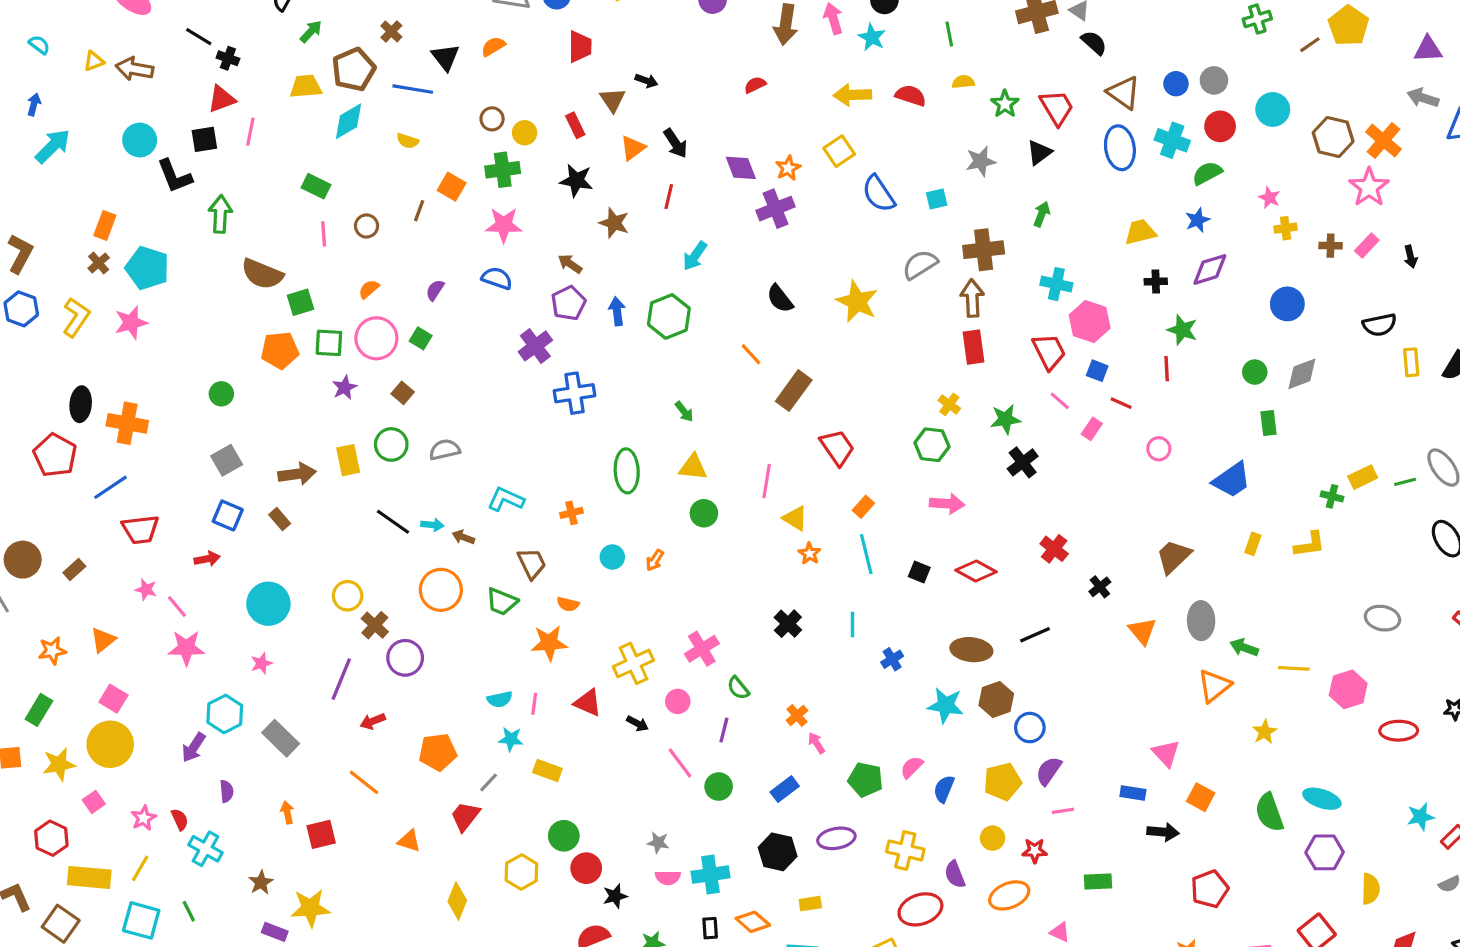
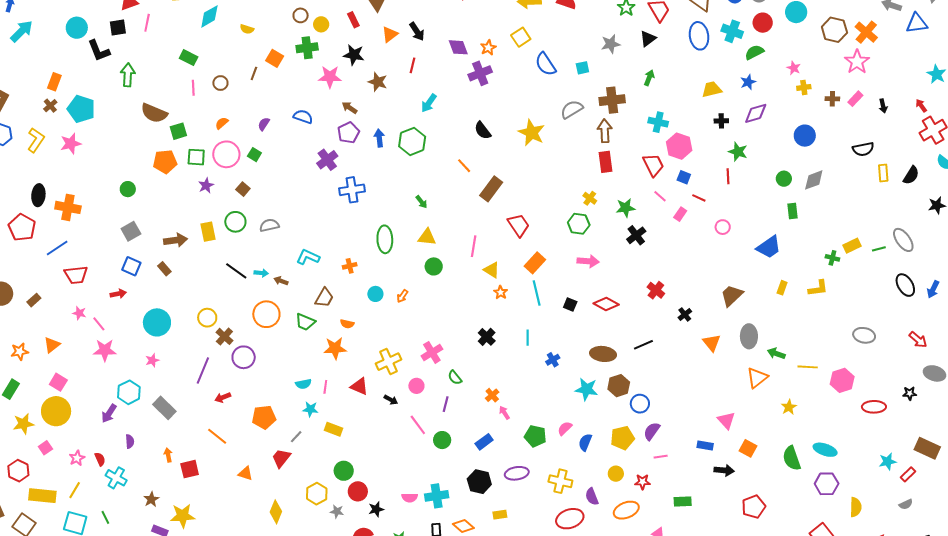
pink star: (504, 225) -> (330, 77), moved
orange rectangle: (863, 507) -> (535, 263), size x1.5
brown trapezoid: (532, 563) -> (324, 298), turned 55
gray star: (658, 843) -> (337, 511), moved

